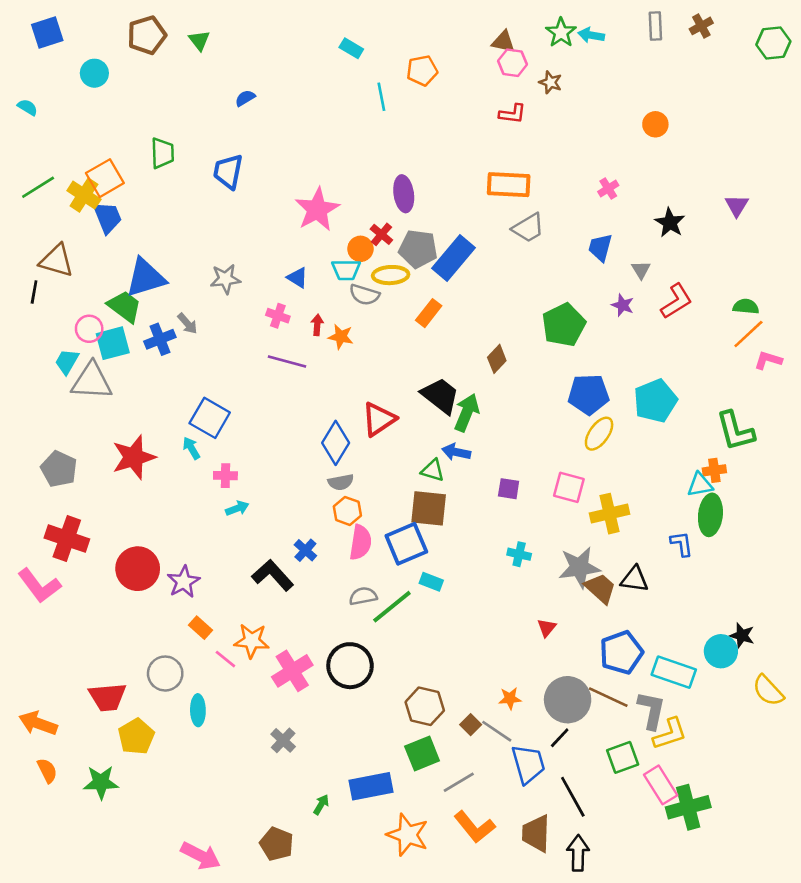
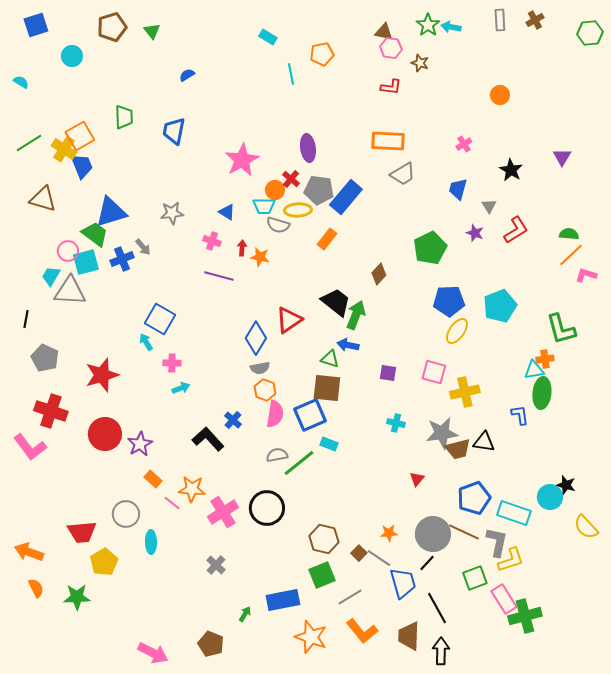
black line: (34, 292) -> (26, 319), moved
red star: (134, 457) -> (102, 375), moved
brown trapezoid: (600, 588) -> (458, 449), turned 124

